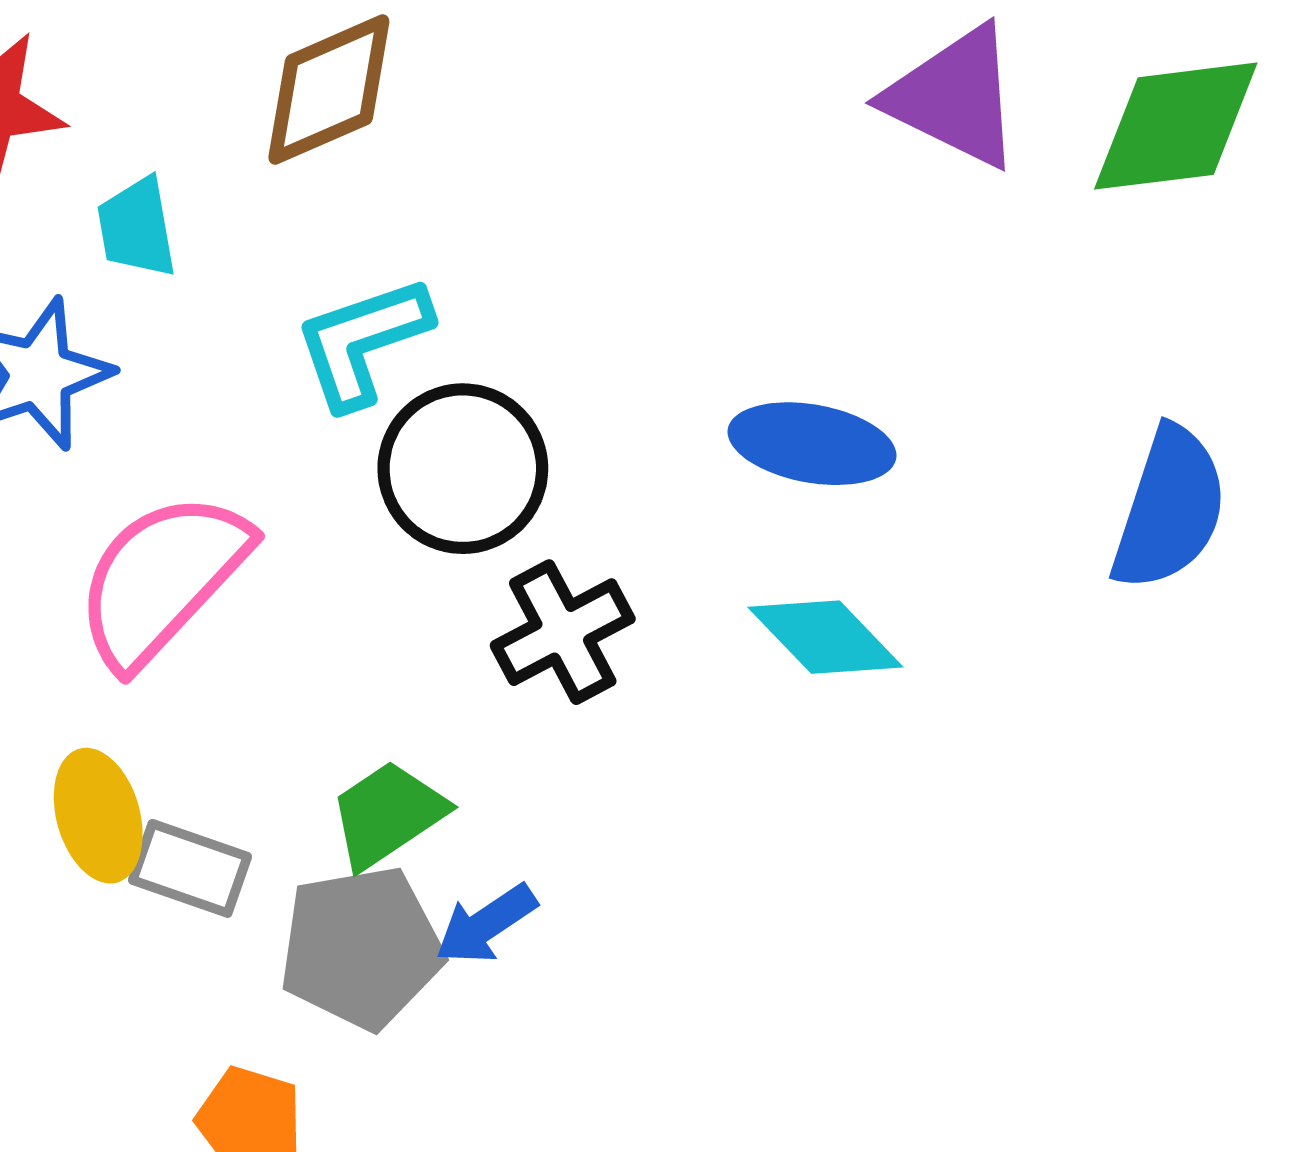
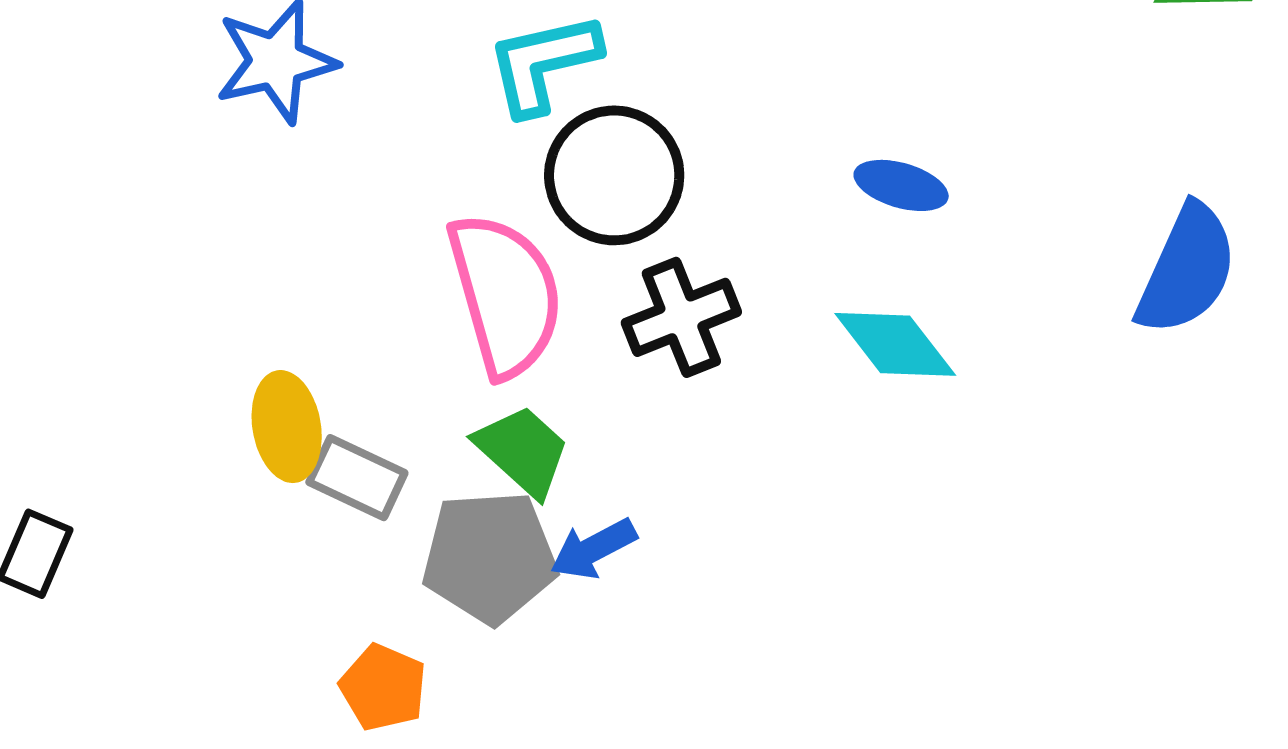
blue ellipse: (812, 444) -> (901, 185), size x0.7
pink semicircle: (162, 579) -> (505, 295), moved, turned 115
green trapezoid: (388, 814) -> (523, 451), turned 70

